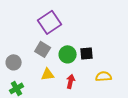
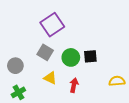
yellow triangle: (48, 74) -> (50, 78), turned 32
yellow semicircle: (104, 76) -> (117, 81), moved

